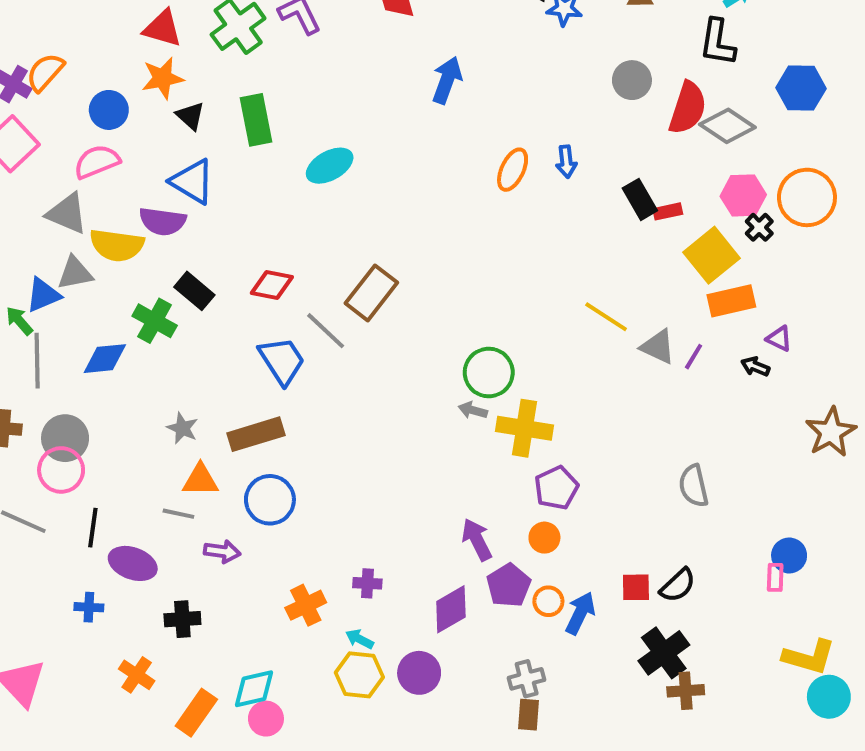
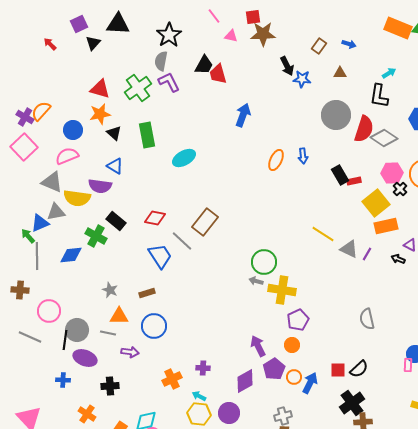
gray circle: (632, 80) -> (336, 115), size x1.5
blue triangle: (192, 182) -> (115, 166), size x0.7
brown rectangle: (256, 434) -> (147, 293), size x0.6
gray circle: (65, 438) -> (77, 330), moved

